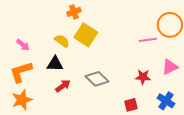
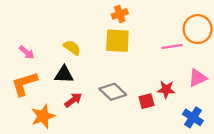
orange cross: (74, 12) -> (120, 14), moved
yellow square: (86, 35) -> (117, 41), moved, turned -30
orange star: (22, 100) -> (43, 116), moved
red square: (131, 105) -> (146, 101), moved

